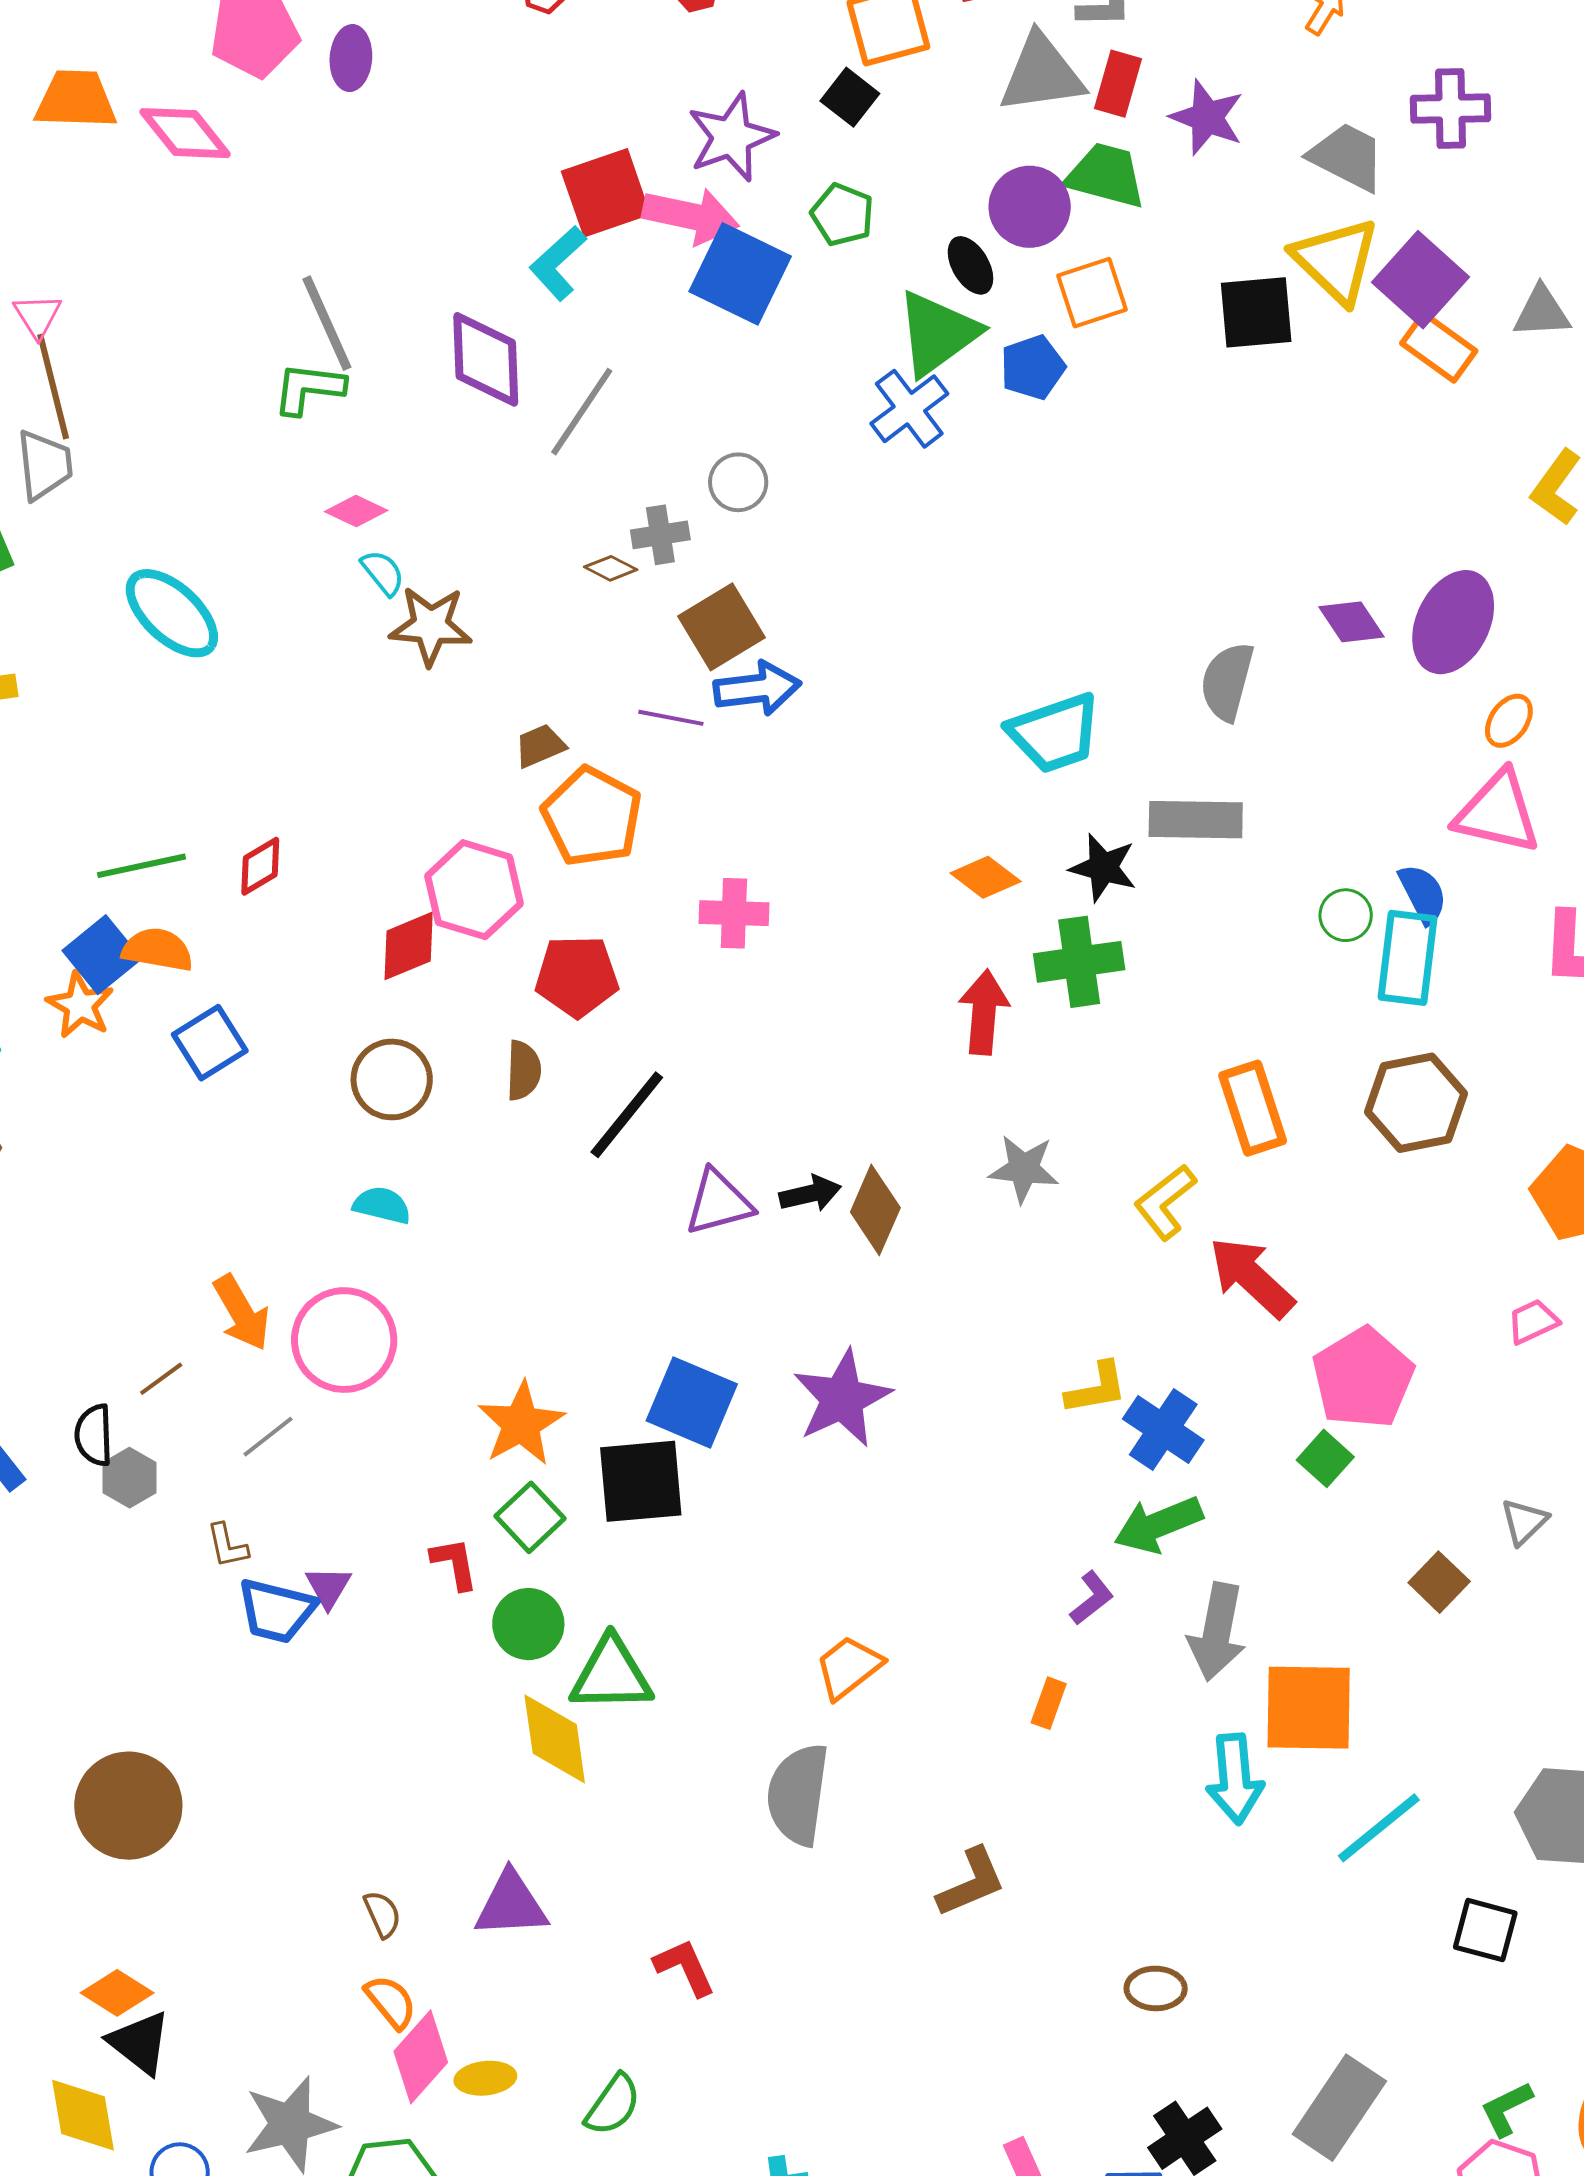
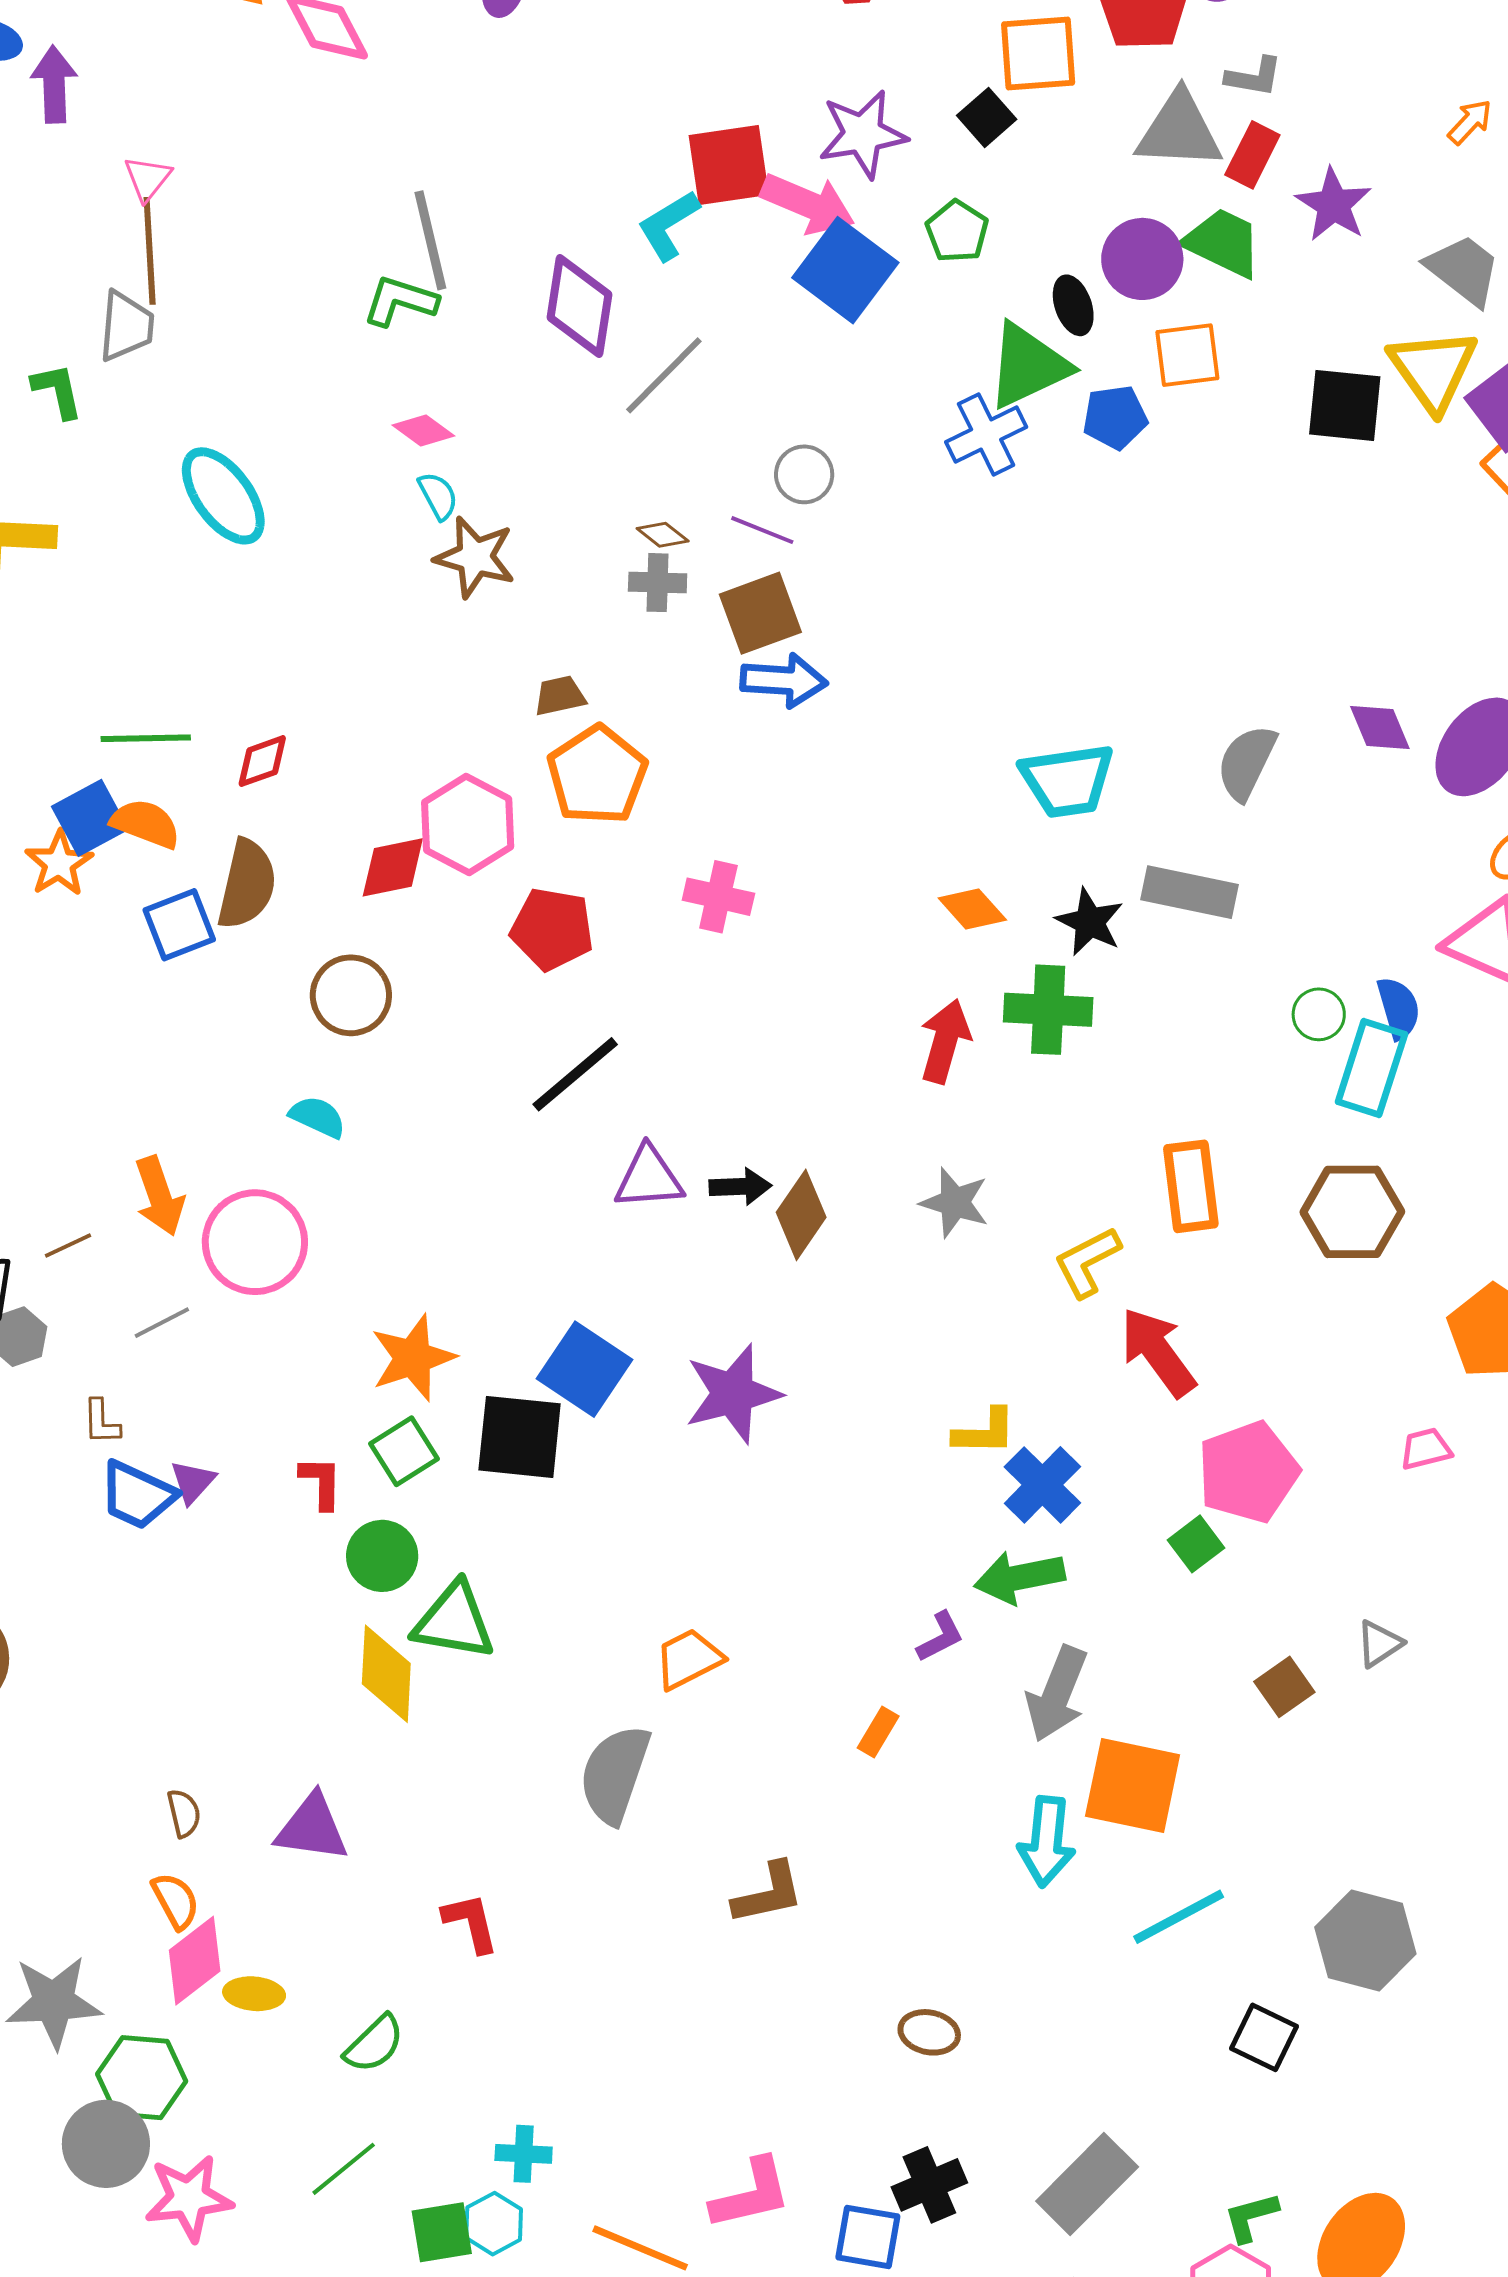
gray cross: (660, 535) -> (658, 583), moved
purple line: (671, 718) -> (762, 530), moved
brown semicircle: (523, 1070) -> (247, 884), moved, size x1.5

